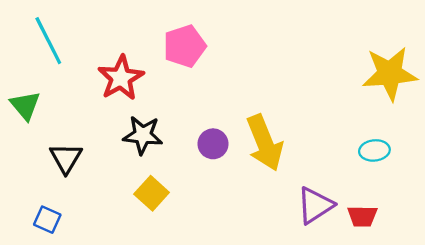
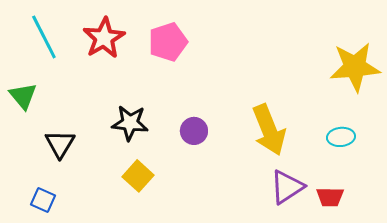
red star: (121, 78) -> (104, 38), moved
yellow arrow: (265, 143) -> (269, 130), moved

